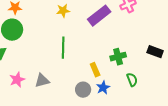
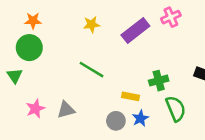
green line: (63, 48) -> (92, 70), turned -60
yellow rectangle: (95, 70) -> (131, 96), turned -56
green semicircle: (132, 80) -> (176, 109), size x1.5

